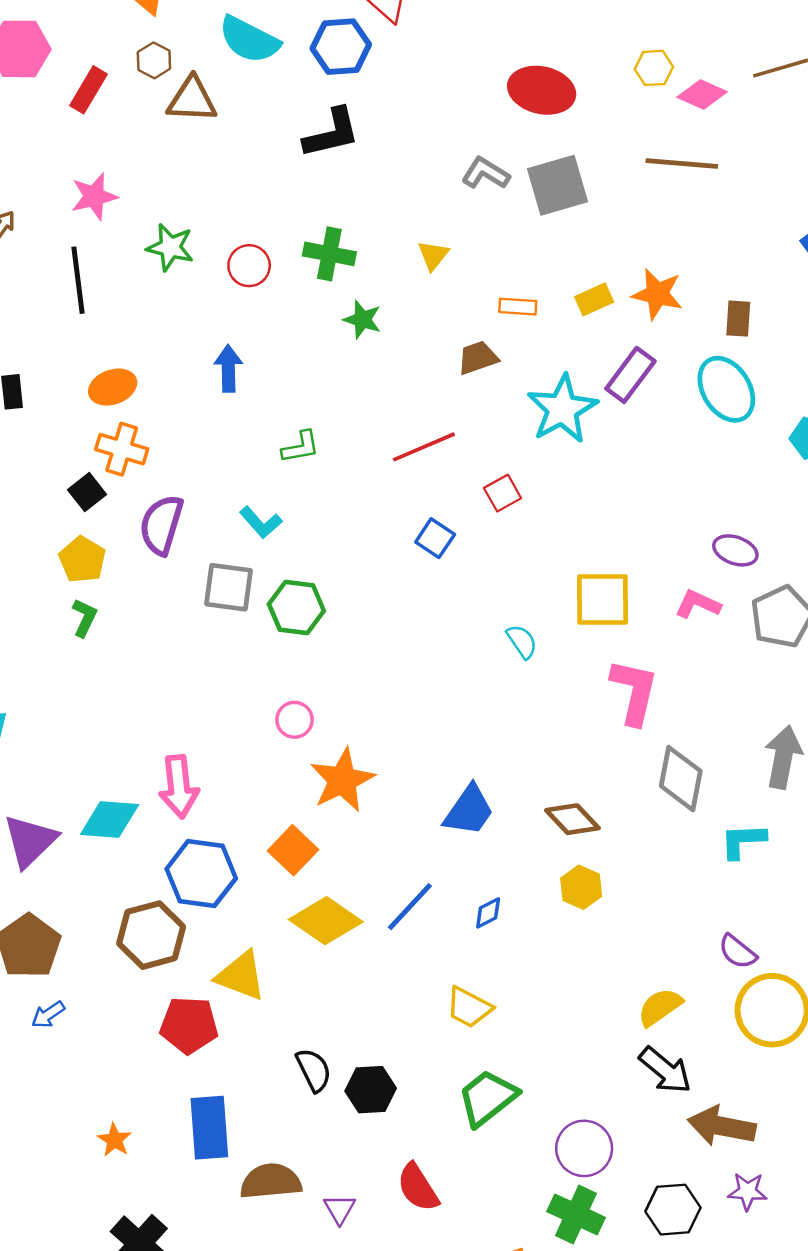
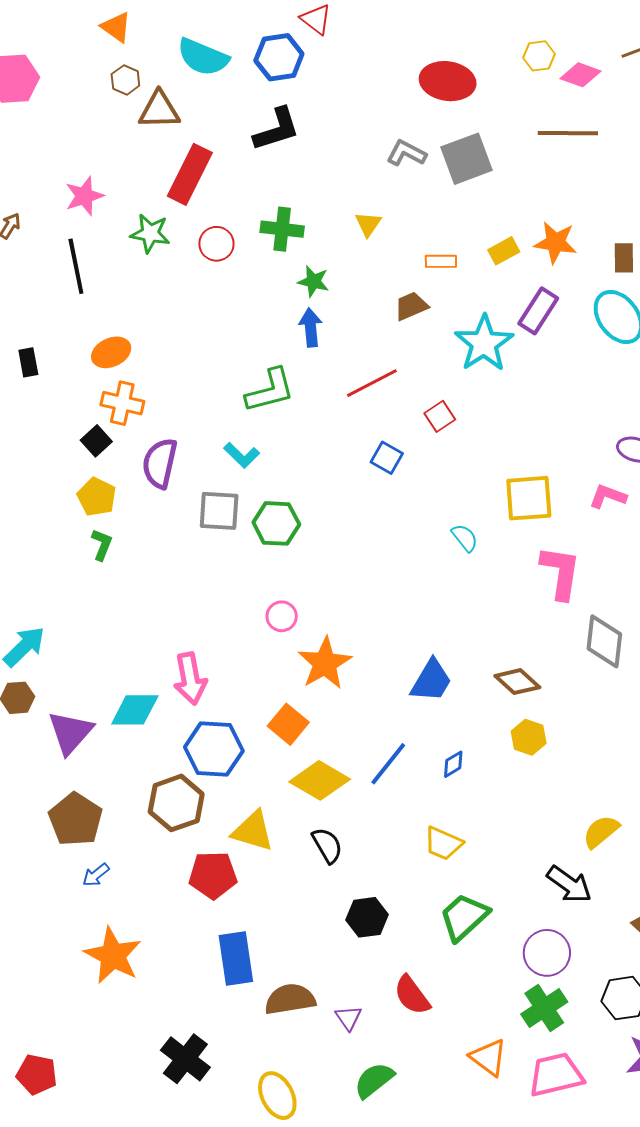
red rectangle: (88, 90) -> (190, 174), moved, size x1.5
blue arrow: (228, 369) -> (311, 328), moved
green L-shape: (301, 447) -> (270, 391), size x1.6
black semicircle: (314, 1070) -> (327, 845), moved
black arrow: (665, 1070) -> (569, 884), moved
orange star: (114, 1140) -> (113, 956), moved, size x2.0
green cross: (576, 1214) -> (544, 1008), turned 36

